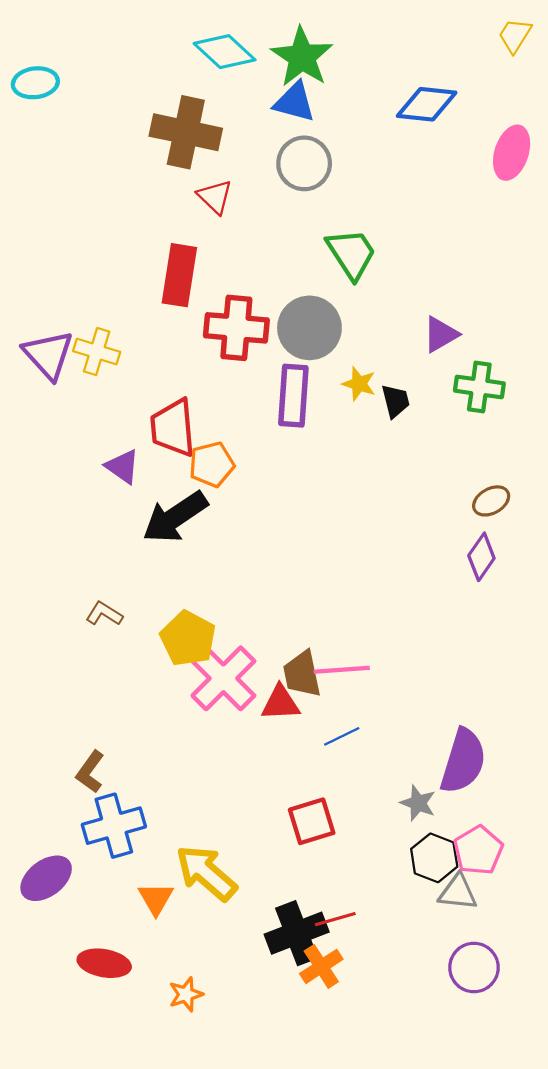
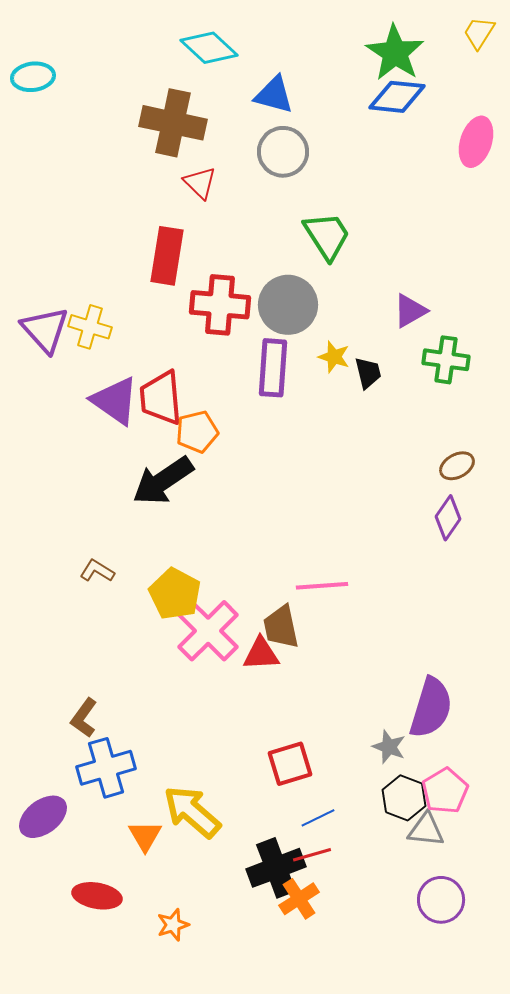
green star: (302, 57) -> (395, 53), moved
purple triangle: (122, 467) -> (115, 401), moved, size x1.5
pink line: (342, 670) -> (322, 586), moved
blue line: (342, 736) -> (318, 818), moved

